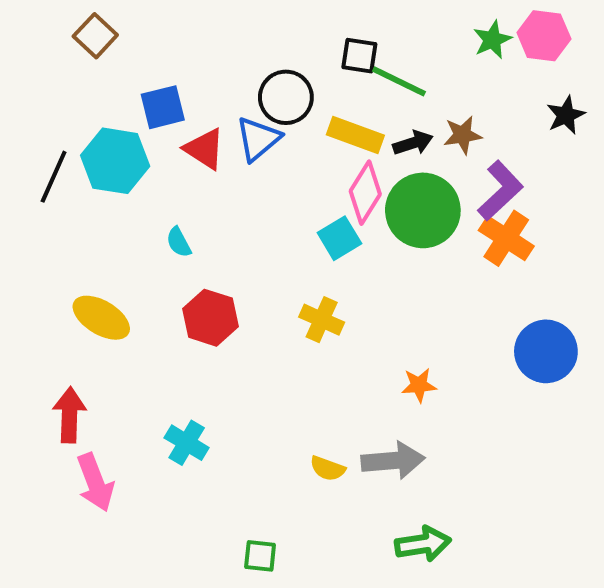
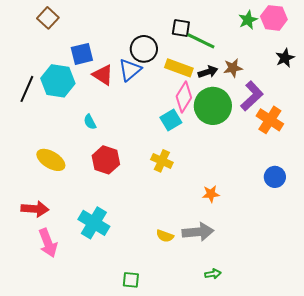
orange cross: (506, 238) -> (270, 120), moved
blue circle: (546, 351) -> (275, 177), size x0.7
red arrow: (69, 415) -> (35, 209), turned 92
cyan cross: (187, 443) -> (94, 223), size x1.4
green arrow: (423, 544) -> (213, 274), size x0.6

